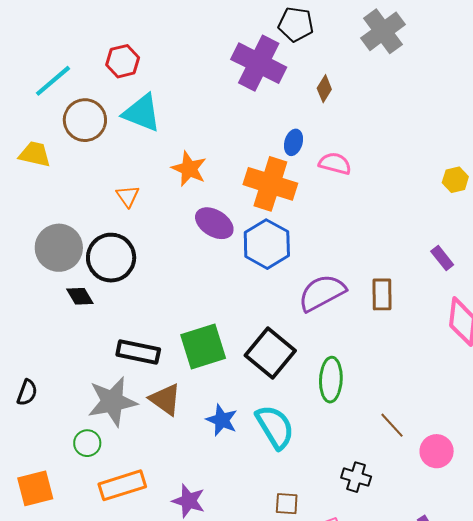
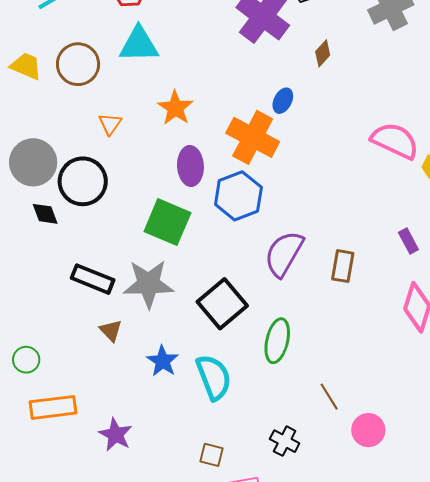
cyan triangle: (142, 113) -> (139, 44), turned -33
brown circle: (85, 120) -> (78, 64), moved
pink semicircle: (335, 163) -> (395, 141), moved, size x1.5
purple ellipse: (214, 223) -> (190, 166), turned 45
purple semicircle: (322, 293) -> (284, 254), turned -42
green square: (203, 346) -> (167, 222), moved, turned 30
brown triangle: (165, 399) -> (111, 331), size x0.7
gray star: (112, 402) -> (149, 284), moved

